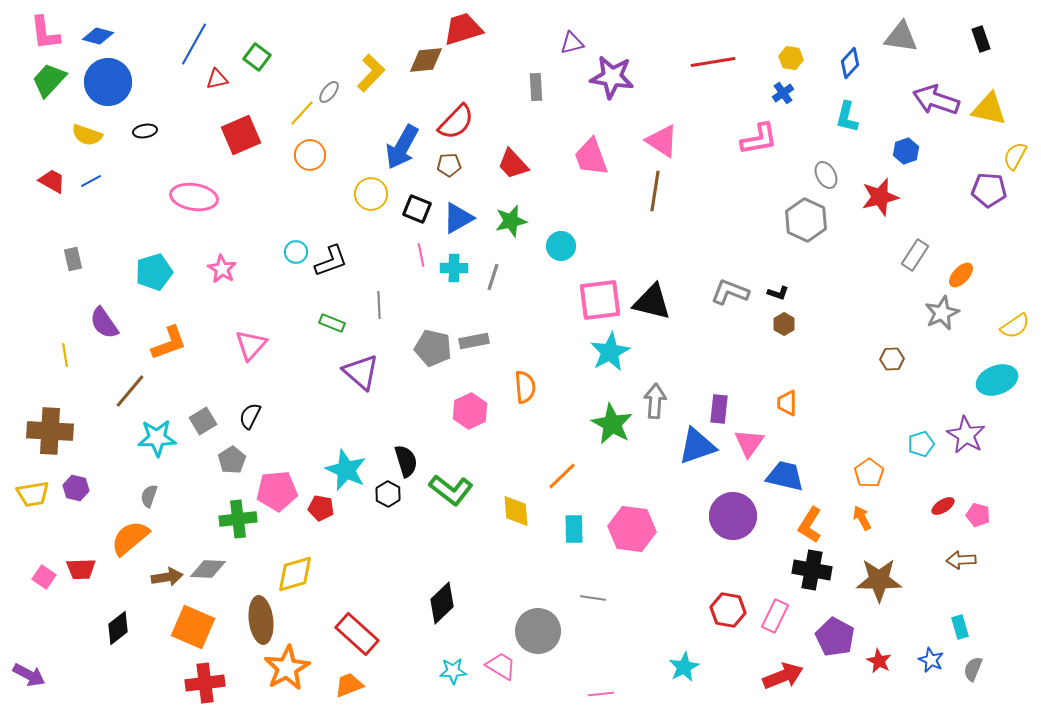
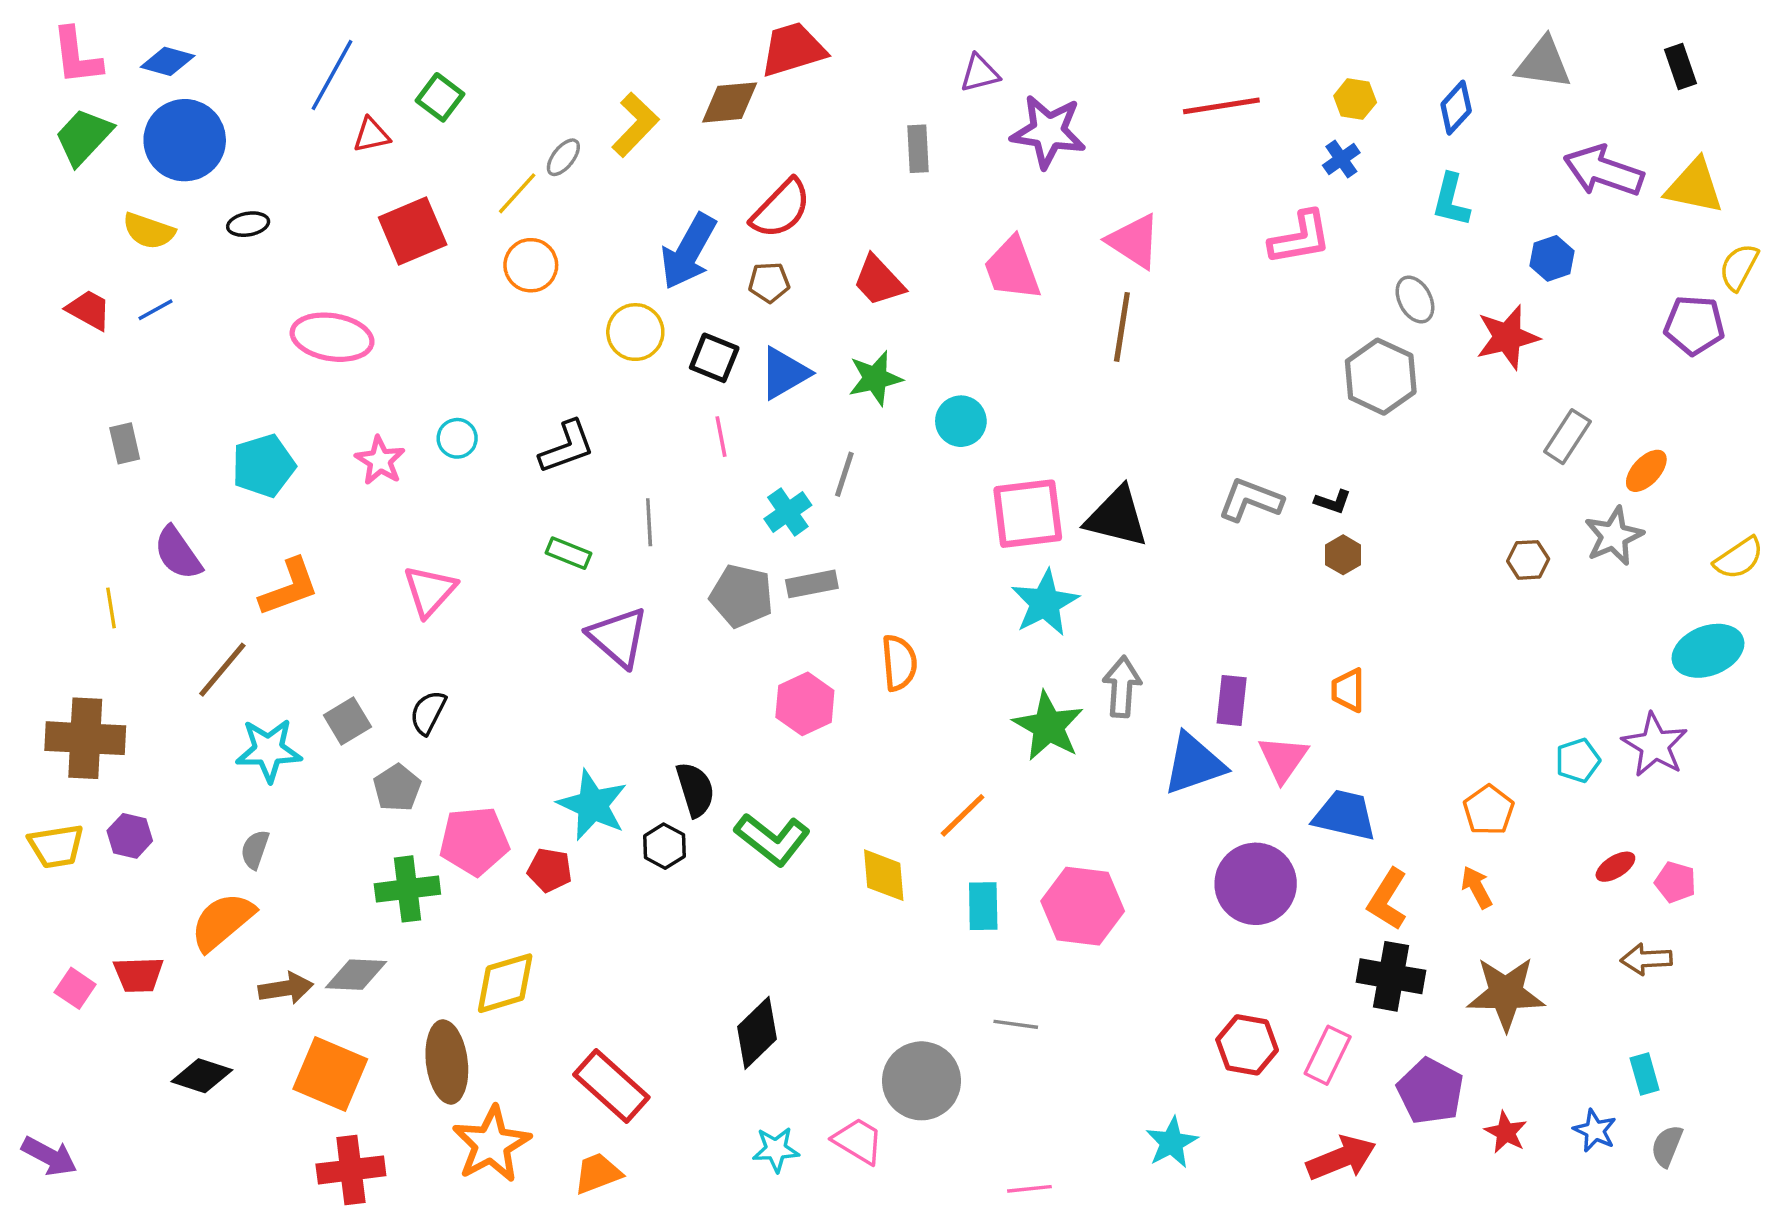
cyan circle: (296, 252) -> (457, 438), moved
cyan cross: (454, 268) -> (788, 512), moved, turned -36
brown hexagon: (892, 359) -> (1528, 560), moved
black diamond: (118, 628) -> (202, 1076), turned 56

